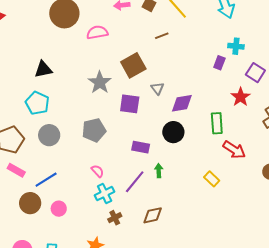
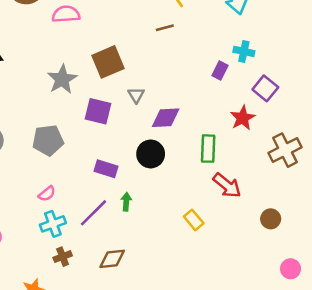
brown line: (162, 36) -> (165, 28), moved
pink semicircle: (98, 171) -> (47, 194), turned 88

